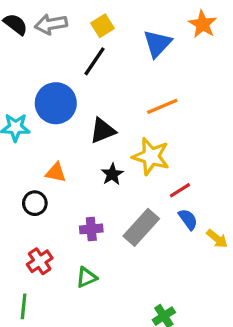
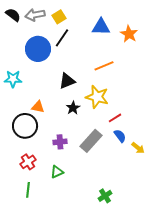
orange star: (203, 24) -> (129, 34), moved
yellow square: (103, 26) -> (59, 17), moved
blue triangle: (157, 44) -> (101, 27), turned 48
blue circle: (56, 103) -> (38, 49), moved
black circle: (35, 203) -> (25, 126), size x1.6
green line: (24, 306) -> (28, 190), moved

